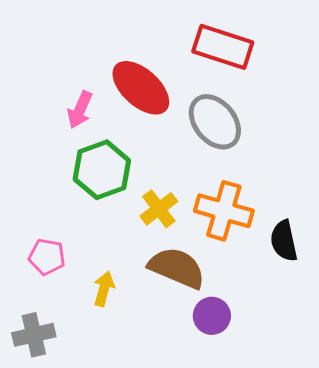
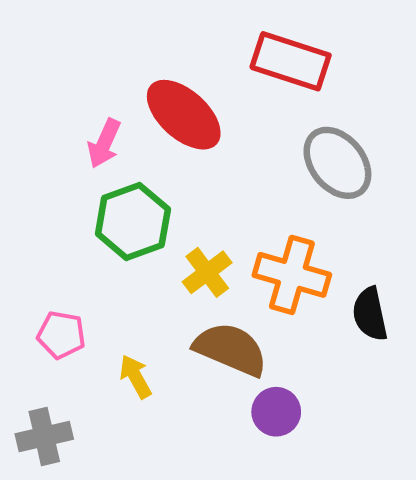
gray ellipse: (215, 122) -> (337, 163), moved
yellow arrow: (104, 289) -> (136, 377), turned -44

